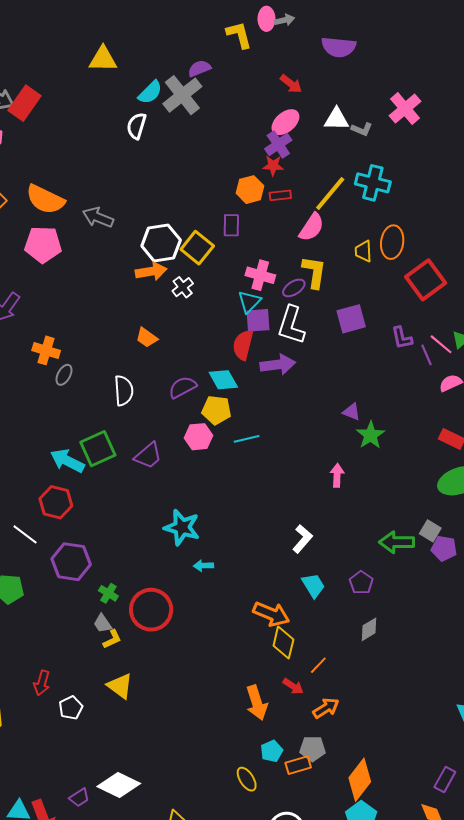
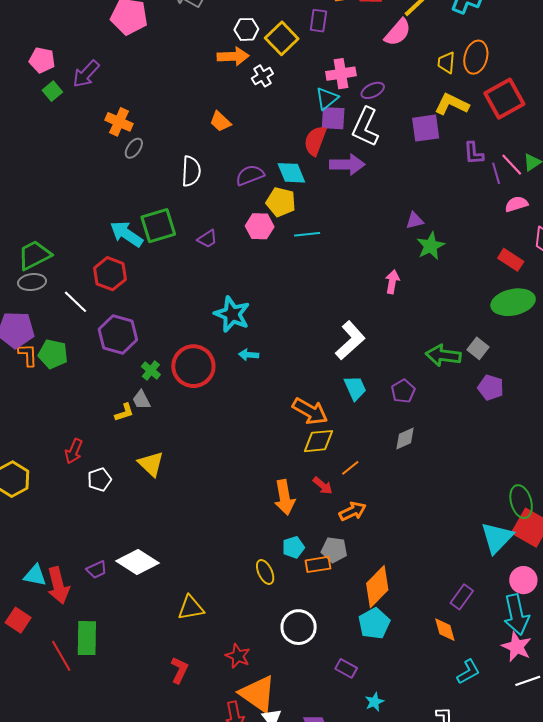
white hexagon: (161, 243) -> (246, 29), size x0.6
yellow L-shape: (314, 272) -> (452, 104), moved, turned -80
pink cross: (260, 275) -> (341, 74), turned -32
purple triangle: (352, 412) -> (415, 220), turned -42
purple trapezoid: (148, 456) -> (207, 239), size x0.7
white L-shape: (302, 539) -> (350, 340), size x1.4
purple pentagon: (444, 548) -> (491, 388), moved
red circle: (151, 610) -> (193, 366), moved
yellow L-shape: (112, 639) -> (124, 412), moved
yellow diamond: (283, 643) -> (318, 441), turned 64

